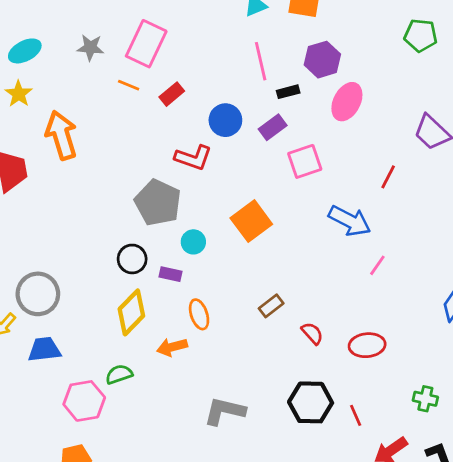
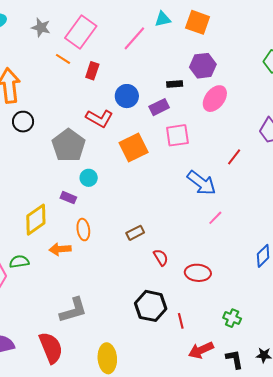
pink line: (261, 61) -> (134, 38), moved, turned 44
red rectangle: (172, 94) -> (92, 71), turned -42
orange square: (251, 221) -> (134, 148), moved
black circle: (132, 259) -> (23, 122), moved
gray L-shape: (224, 411) -> (73, 310), moved, turned 140

